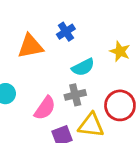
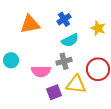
blue cross: (66, 32) -> (64, 19), moved
pink semicircle: (45, 108) -> (41, 71), turned 54

